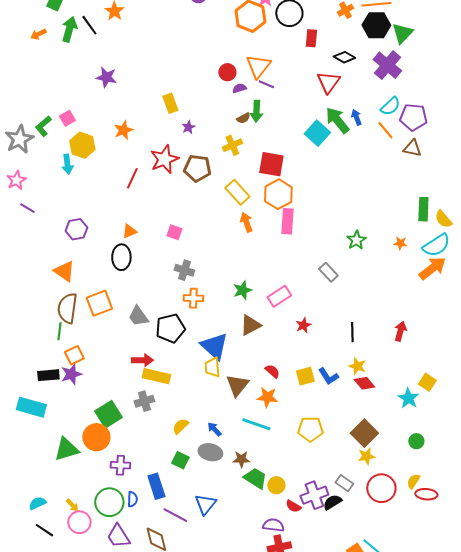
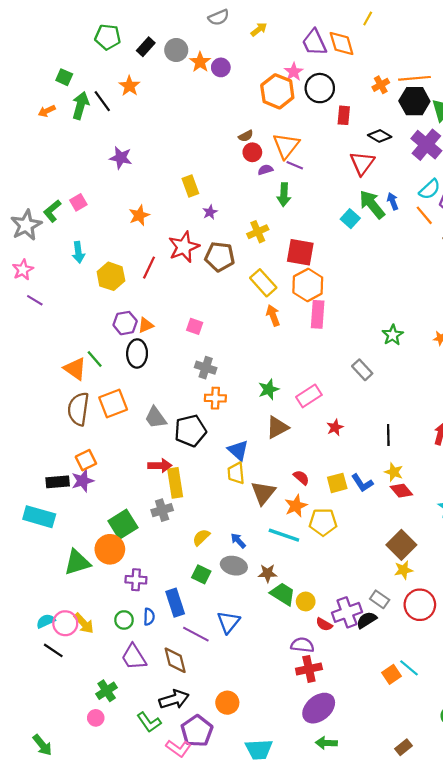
brown semicircle: (243, 118) -> (246, 136), moved
cyan square: (317, 133) -> (350, 219), size x0.7
yellow hexagon: (82, 145) -> (111, 276), moved
purple hexagon: (76, 229) -> (125, 323), moved
green line: (59, 331) -> (95, 359), moved, turned -48
blue triangle: (214, 346) -> (238, 450), size x0.7
yellow rectangle: (156, 376) -> (175, 483), turned 68
orange star: (267, 397) -> (296, 506), turned -30
yellow pentagon: (310, 429) -> (323, 522), moved
green circle: (109, 502) -> (124, 620), size x0.6
yellow arrow: (72, 505) -> (84, 623), size x1.5
pink circle: (79, 522) -> (65, 623), moved

